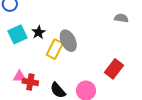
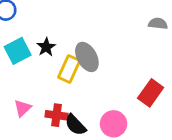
pink triangle: (20, 77) -> (23, 108), turned -40
red cross: (30, 82) -> (56, 115), moved

